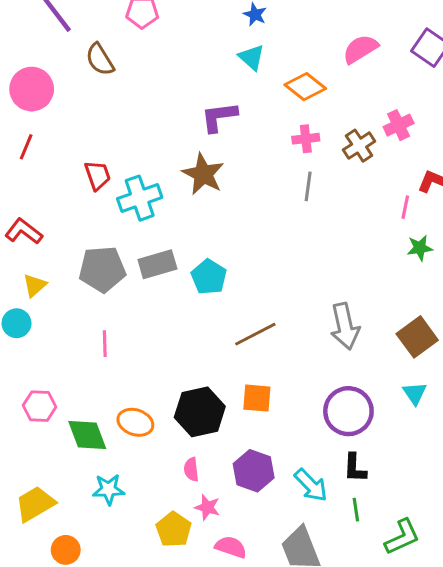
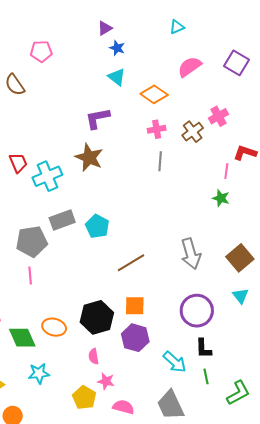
green star: (420, 248) -> (221, 198), moved, turned 30
gray pentagon: (102, 269) -> (32, 241), moved
purple hexagon: (254, 471) -> (135, 338), moved

